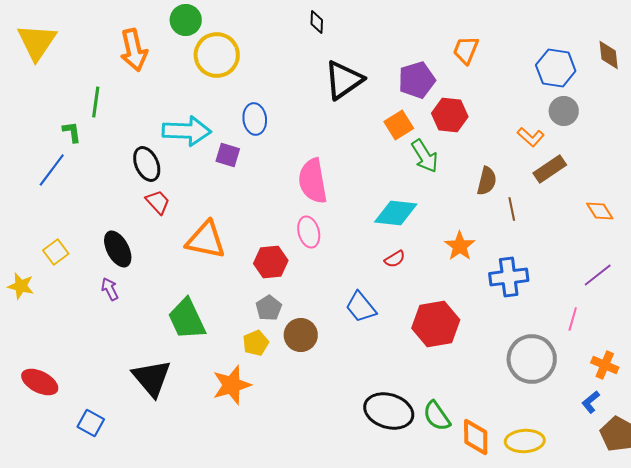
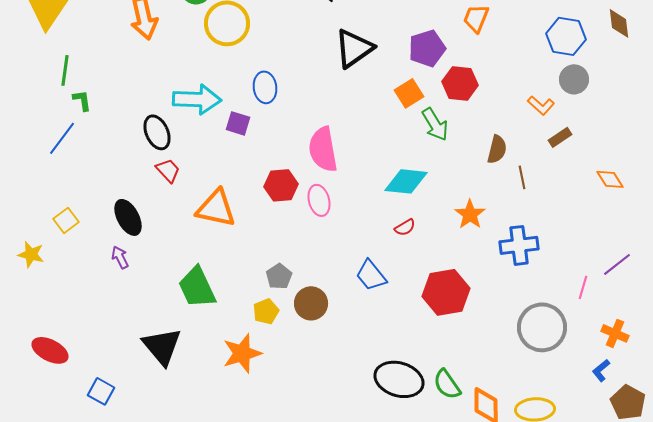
green line: (96, 102) -> (65, 70), moved
brown rectangle: (550, 169) -> (560, 137), size x0.7
red hexagon: (271, 262) -> (281, 185), moved
purple line: (598, 275) -> (617, 264), moved

